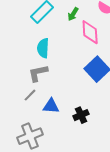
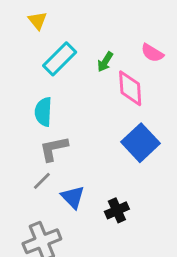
cyan semicircle: (43, 48) -> (43, 112), moved
blue triangle: (51, 106) -> (73, 197), turned 42

